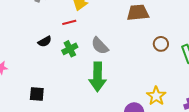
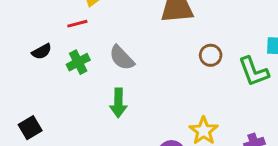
green arrow: (98, 77) -> (118, 103), size x0.7
black square: (37, 94) -> (30, 128), turned -35

